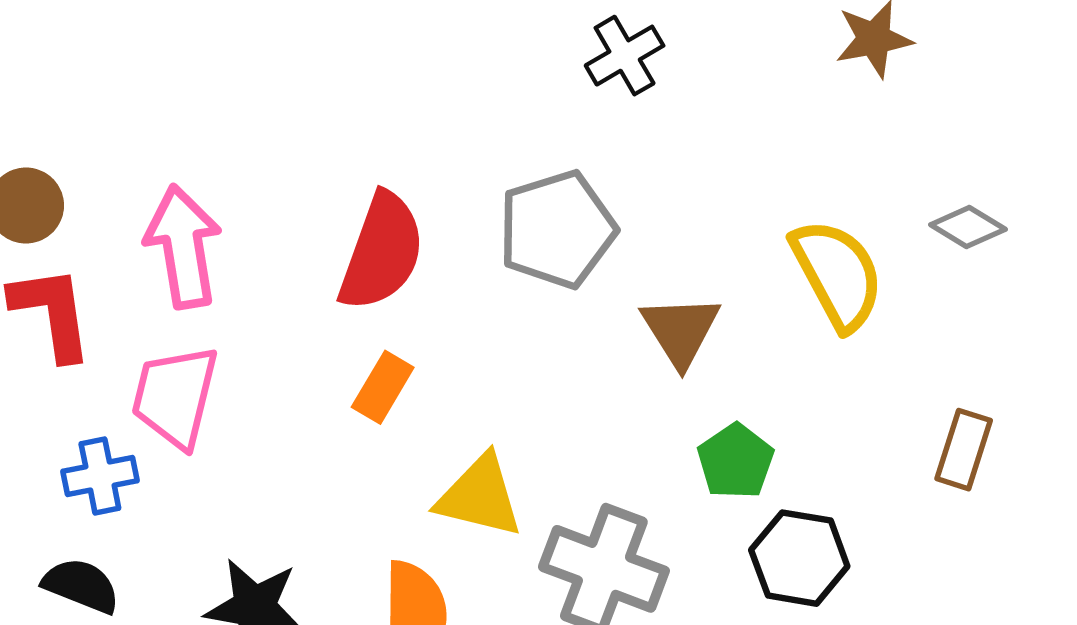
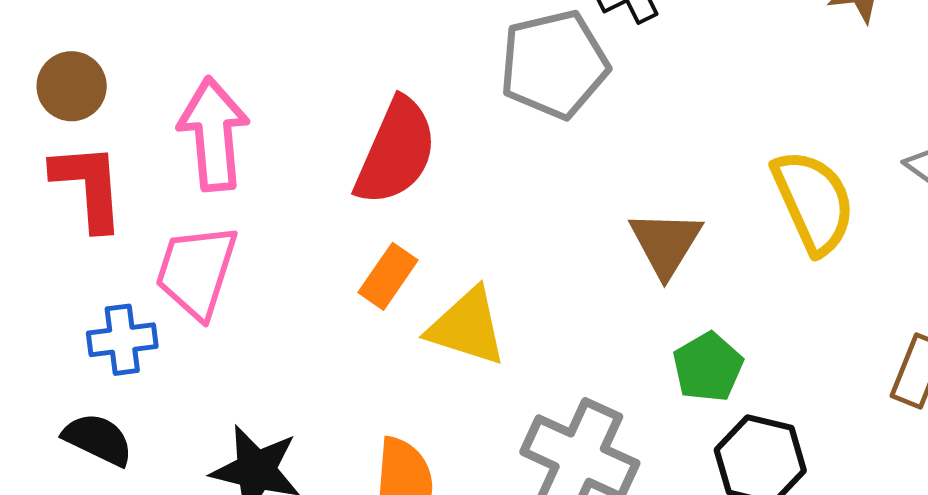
gray pentagon: (557, 229) -> (554, 64), moved
yellow triangle: (480, 496) -> (467, 327), moved

